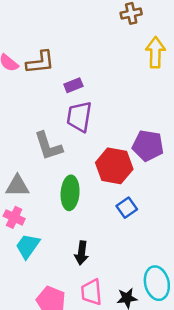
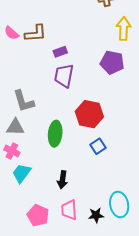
gray L-shape: (48, 146) -> (24, 101), moved
purple pentagon: (148, 146) -> (112, 62), moved

